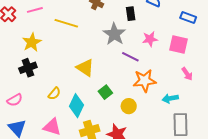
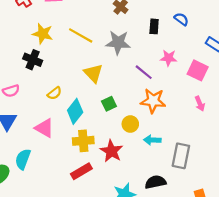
yellow line: (66, 23) -> (81, 35), moved
gray star: (114, 34) -> (118, 43), moved, turned 30
yellow star: (32, 42) -> (43, 34), turned 30
black cross: (28, 68) -> (33, 60), turned 30
cyan arrow: (170, 98) -> (152, 140), moved

